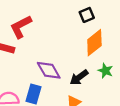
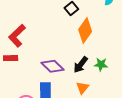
green star: (105, 71) -> (101, 64), moved

